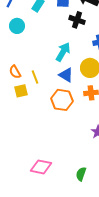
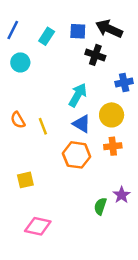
yellow square: (21, 91) -> (25, 180), moved
pink diamond: (41, 167) -> (38, 226), moved
green semicircle: (81, 174) -> (100, 206), moved

